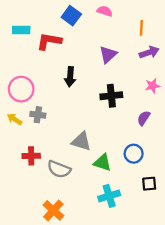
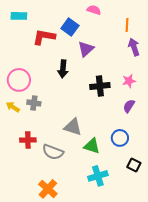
blue square: (71, 16) -> (70, 27), moved
cyan rectangle: (21, 30) -> (19, 16), moved
purple arrow: (149, 52) -> (134, 47), turned -90
purple triangle: (108, 55) -> (86, 49), moved
pink star: (153, 86) -> (129, 81), moved
black square: (149, 184) -> (134, 165), turned 32

